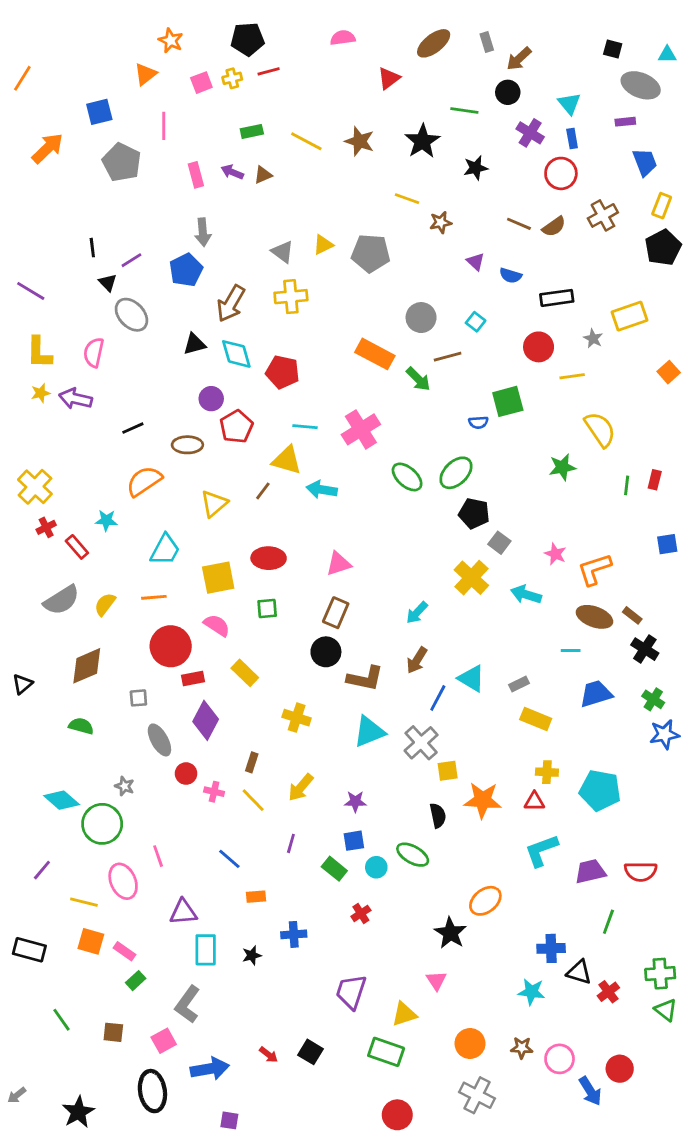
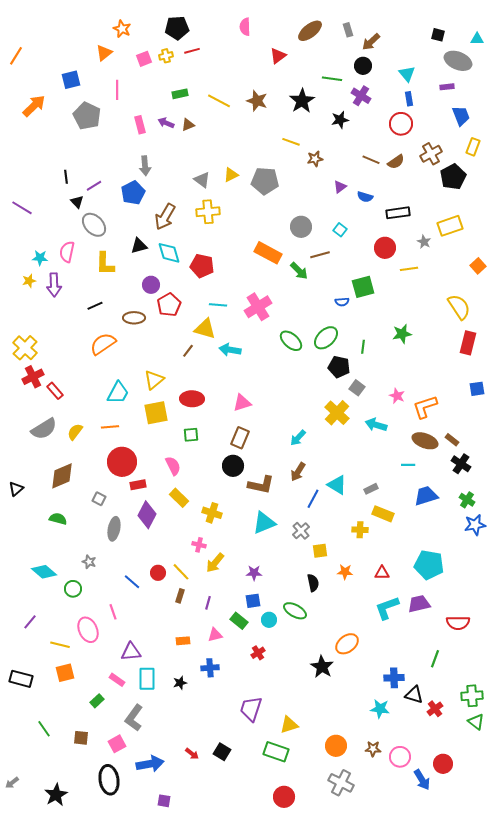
pink semicircle: (343, 38) -> (245, 27), turned -84
purple cross: (530, 133) -> (361, 96), moved
black pentagon: (663, 248) -> (453, 177), moved
purple triangle: (476, 262) -> (340, 187), turned 40
yellow L-shape: (39, 352) -> (105, 264), moved
purple arrow: (76, 399) -> (54, 285), turned -105
yellow semicircle: (600, 429) -> (459, 307), moved
red rectangle: (655, 480) -> (468, 343), size x1.6
green line: (627, 485) -> (363, 347), moved
yellow triangle: (214, 504) -> (154, 380), moved
cyan star: (106, 520) -> (40, 258), moved
red cross: (46, 527) -> (33, 377), size x1.5
pink semicircle: (217, 625) -> (173, 466), moved, turned 30
yellow rectangle: (245, 673) -> (179, 498), moved
gray square: (138, 698) -> (99, 499), turned 32
gray ellipse: (159, 740) -> (114, 529), turned 40
gray cross: (421, 743) -> (301, 531), size x0.7
brown rectangle: (252, 762) -> (180, 596), moved
yellow cross: (547, 772) -> (360, 530), moved
red circle: (186, 774) -> (158, 573), moved
pink cross: (214, 792) -> (199, 545), moved
orange star: (483, 800) -> (345, 572), size x0.6
green circle: (102, 824) -> (73, 589), size x0.6
blue line: (229, 859) -> (132, 582), moved
purple trapezoid: (590, 871) -> (419, 604), moved
orange square: (91, 941) -> (65, 673), turned -30
pink rectangle: (124, 951) -> (117, 680), moved
pink triangle: (436, 981) -> (215, 635), moved, turned 49

